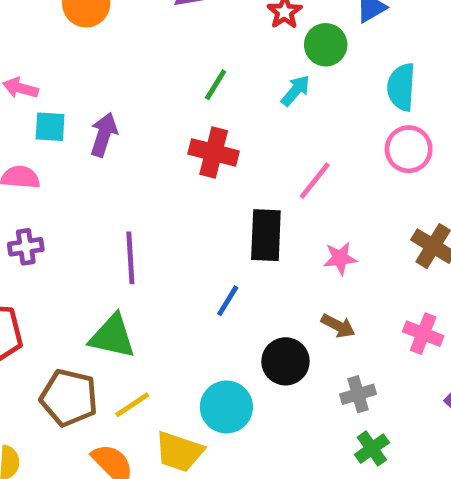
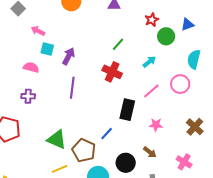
cyan arrow: (296, 91) -> (149, 62), moved
pink circle: (409, 149) -> (180, 84), moved
purple line: (130, 258) -> (72, 88), moved
brown pentagon: (69, 398) -> (84, 150), moved

